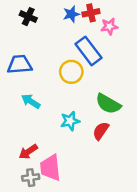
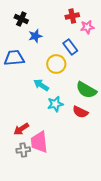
blue star: (71, 14) -> (35, 36), moved
blue rectangle: (88, 51) -> (70, 47), size x0.7
cyan arrow: (31, 101) -> (41, 85), moved
red semicircle: (101, 131) -> (80, 112), turned -98

